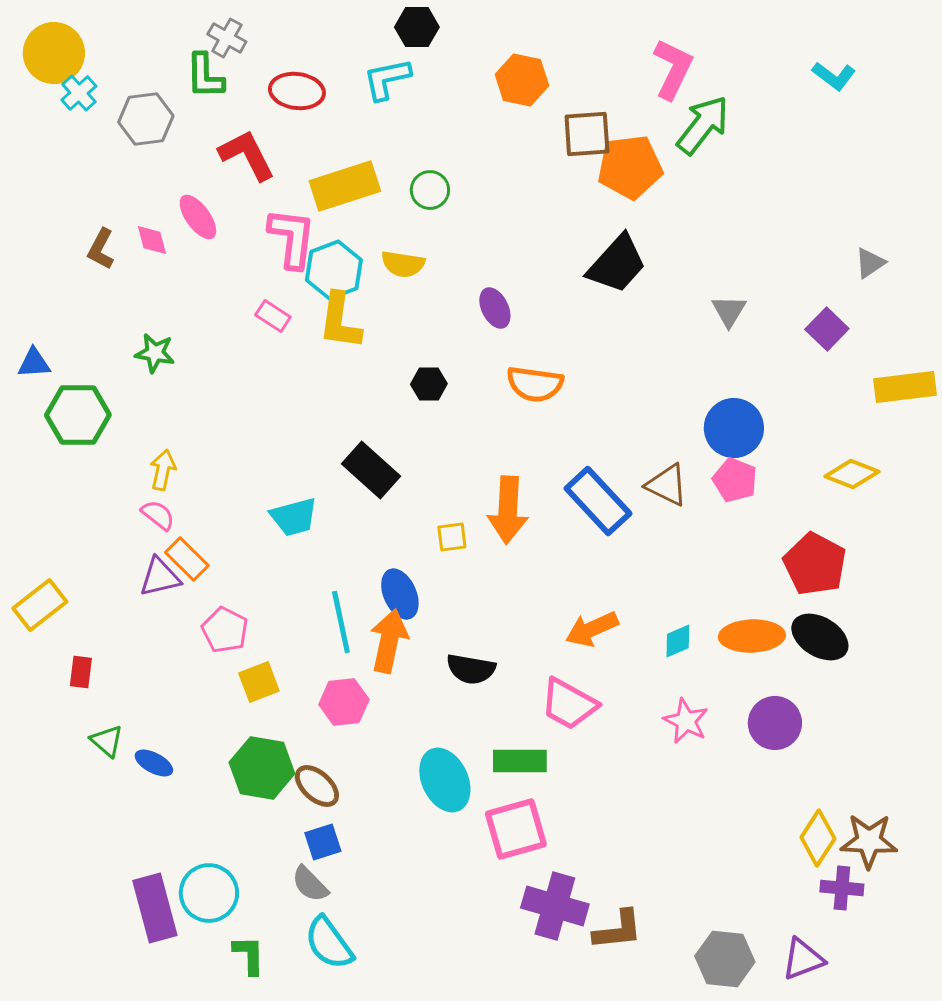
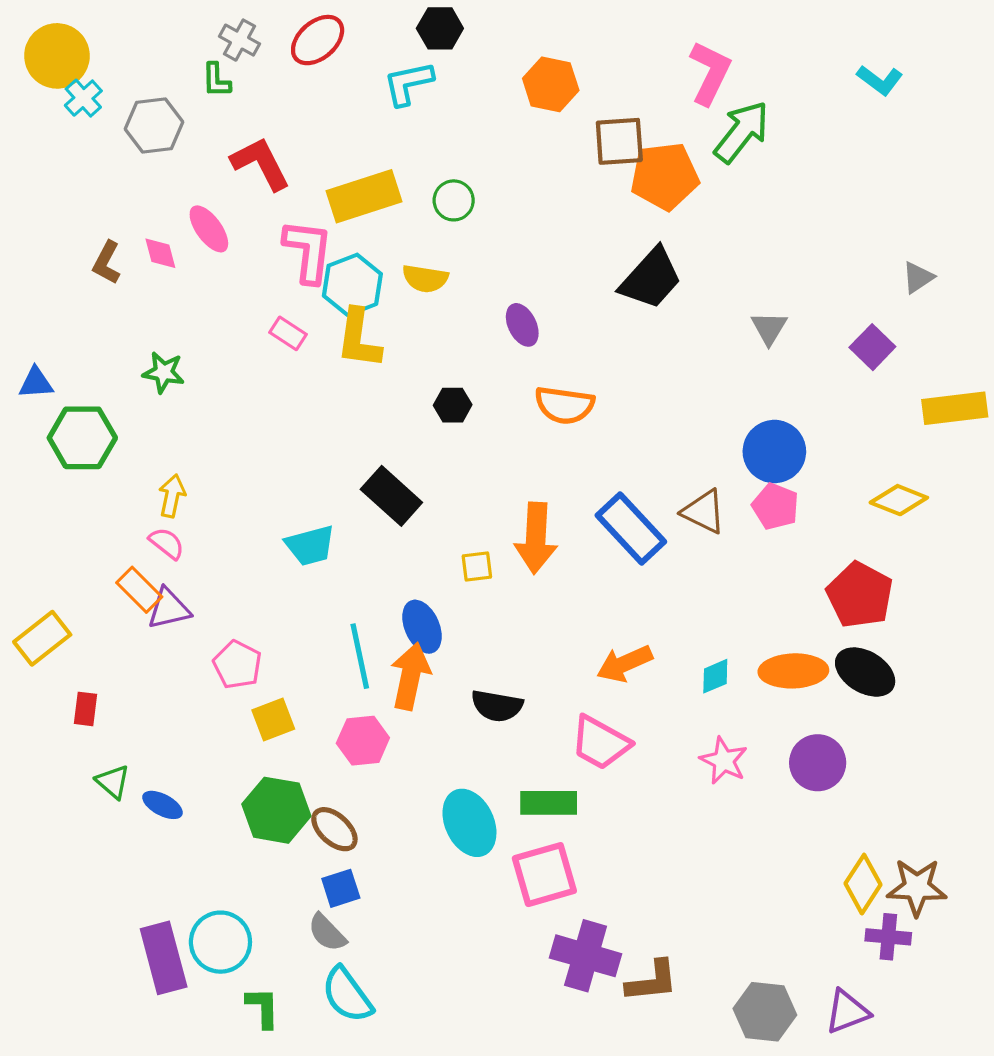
green L-shape: (205, 76) -> (216, 80), size x0.7
red ellipse: (297, 91) -> (318, 40), moved, turned -48
orange rectangle: (187, 559) -> (139, 590), moved

